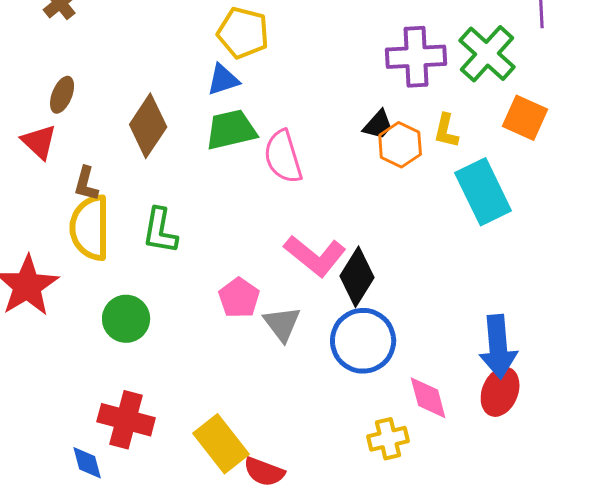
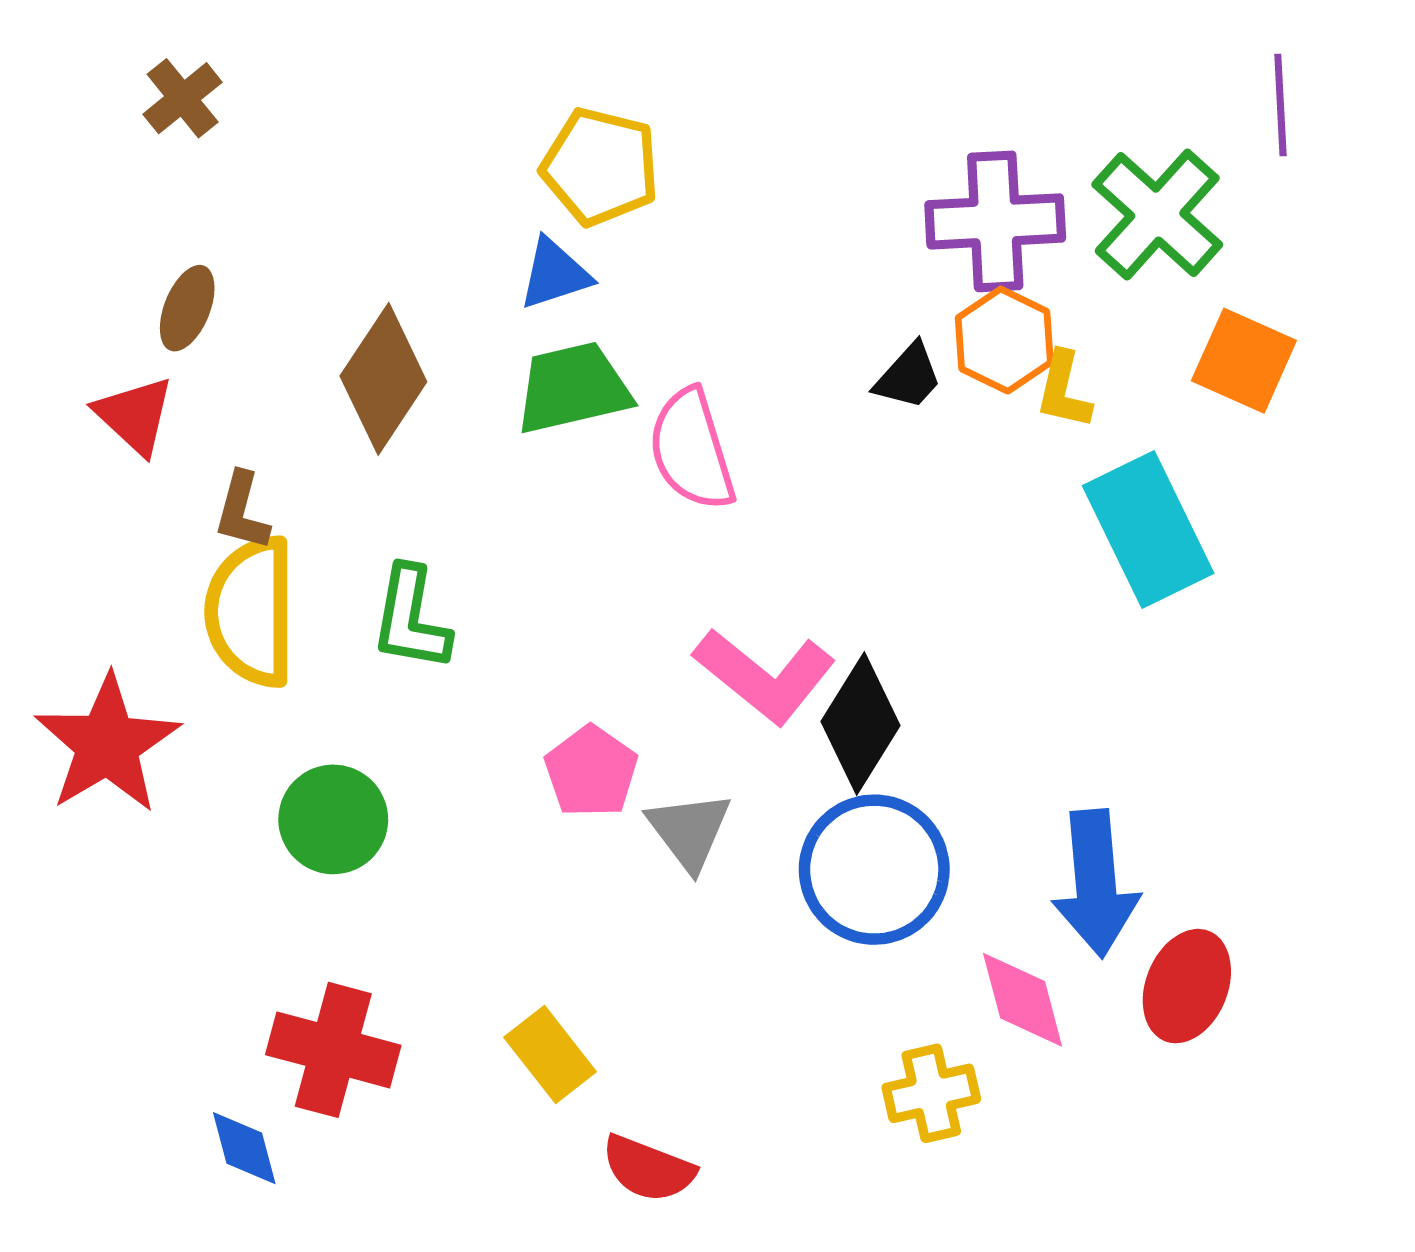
orange hexagon: (400, 145) -> (1004, 340), moved
blue arrow: (498, 347) -> (1096, 883), moved
yellow rectangle: (221, 444) -> (550, 1055), moved, size x0.7

